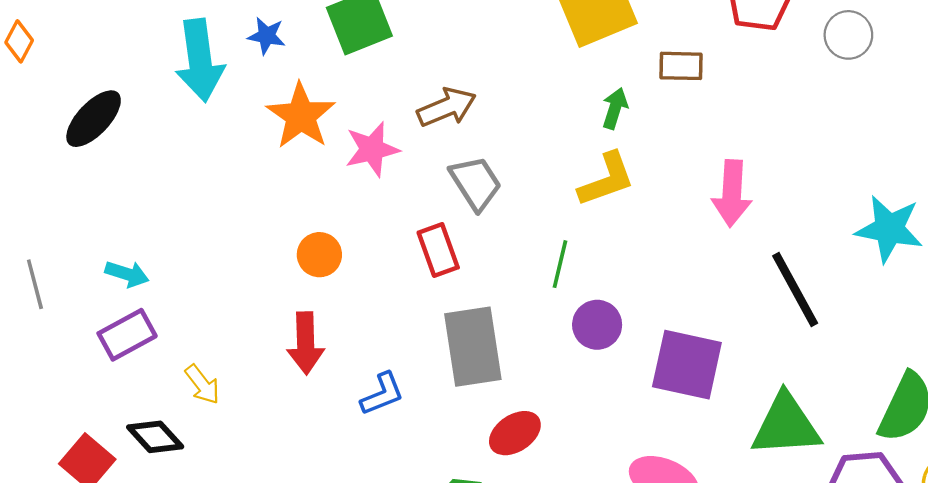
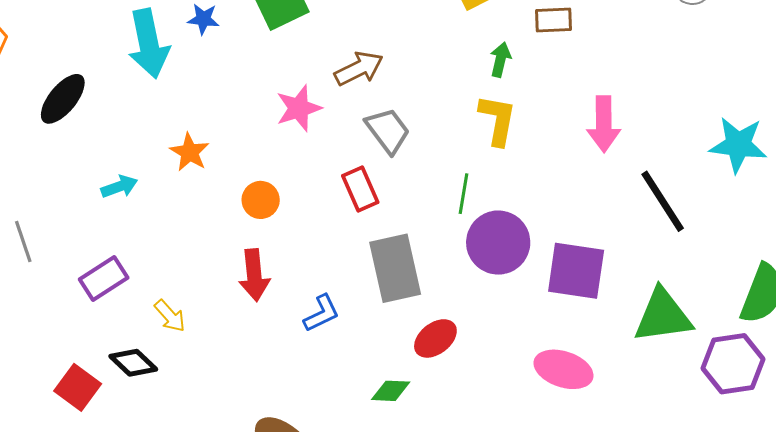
orange star: (301, 116) -> (190, 152), moved, size x0.7
yellow L-shape: (606, 180) -> (498, 120), turned -56
cyan arrow: (127, 274) -> (119, 187), moved, turned -33
purple circle: (597, 325) -> (498, 243), size x1.5

